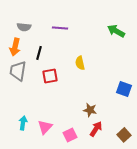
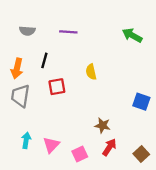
orange arrow: (15, 47) -> (17, 68), moved
gray trapezoid: (18, 71) -> (20, 96), moved

